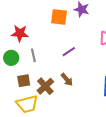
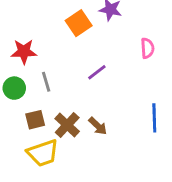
orange square: (59, 17) -> (79, 23), turned -36
brown arrow: (67, 80) -> (98, 126), moved

